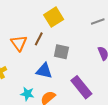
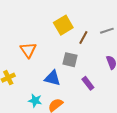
brown line: (39, 39) -> (83, 38), moved
purple rectangle: (81, 87) -> (88, 83), moved, size x0.6

